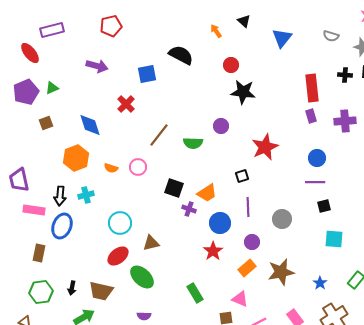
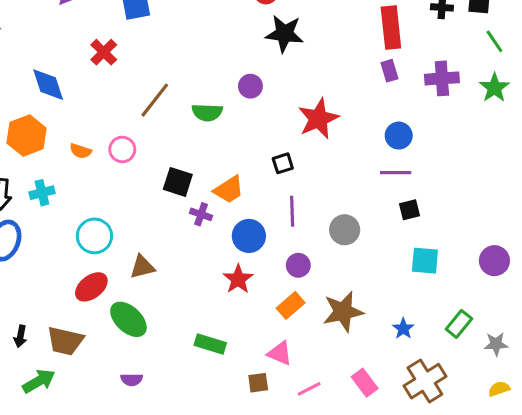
green rectangle: (195, 293) -> (210, 344), turned -42

